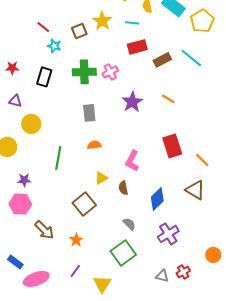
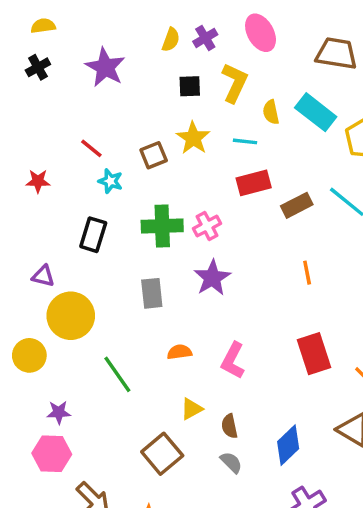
red star: (12, 68) -> (38, 181), moved
orange line: (168, 99) -> (307, 273), turned 48
purple star: (132, 102) -> (212, 278), moved
gray rectangle: (89, 113) -> (152, 293), moved
yellow circle: (31, 124) -> (71, 316), size x1.4
green line: (58, 158) -> (117, 374), turned -45
pink L-shape: (132, 161) -> (233, 361), moved
gray semicircle: (129, 224) -> (231, 462), moved

